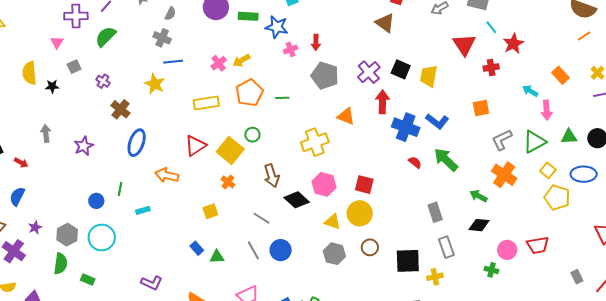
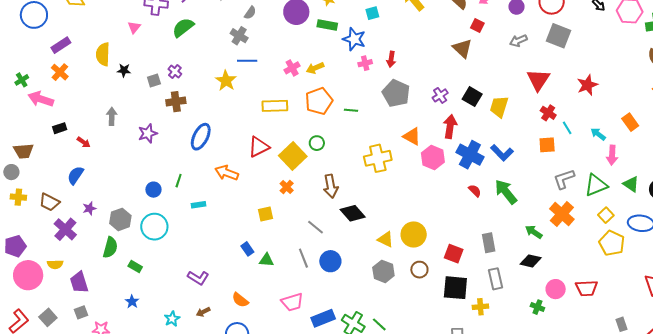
cyan line: (491, 27) -> (567, 128), moved
gray square: (74, 67) -> (154, 80), moved
red cross: (491, 67) -> (548, 113), moved, turned 35
purple cross: (369, 72) -> (440, 95), size x0.7
brown cross: (120, 109) -> (176, 102), moved, turned 36
green triangle: (569, 137) -> (631, 184), turned 30
pink hexagon: (324, 184) -> (433, 157), moved
red square: (364, 185) -> (454, 254), moved

